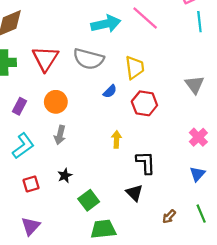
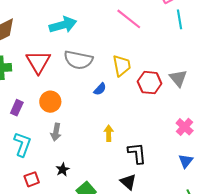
cyan arrow: (106, 24) -> (63, 25), moved
red hexagon: (144, 103) -> (150, 83), moved
cyan L-shape: (23, 146) -> (22, 144), turned -30

